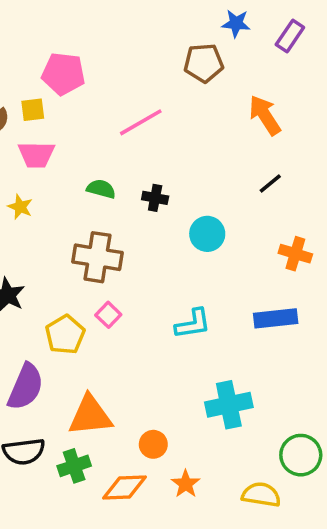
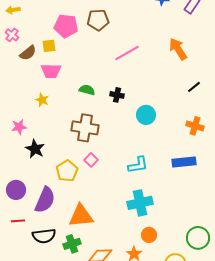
brown pentagon: (204, 63) -> (98, 20), moved
pink line: (141, 122) -> (127, 53), moved
black line: (270, 183) -> (194, 87), moved
cyan cross: (229, 405) -> (140, 203), moved
orange circle: (153, 444) -> (149, 235), moved

